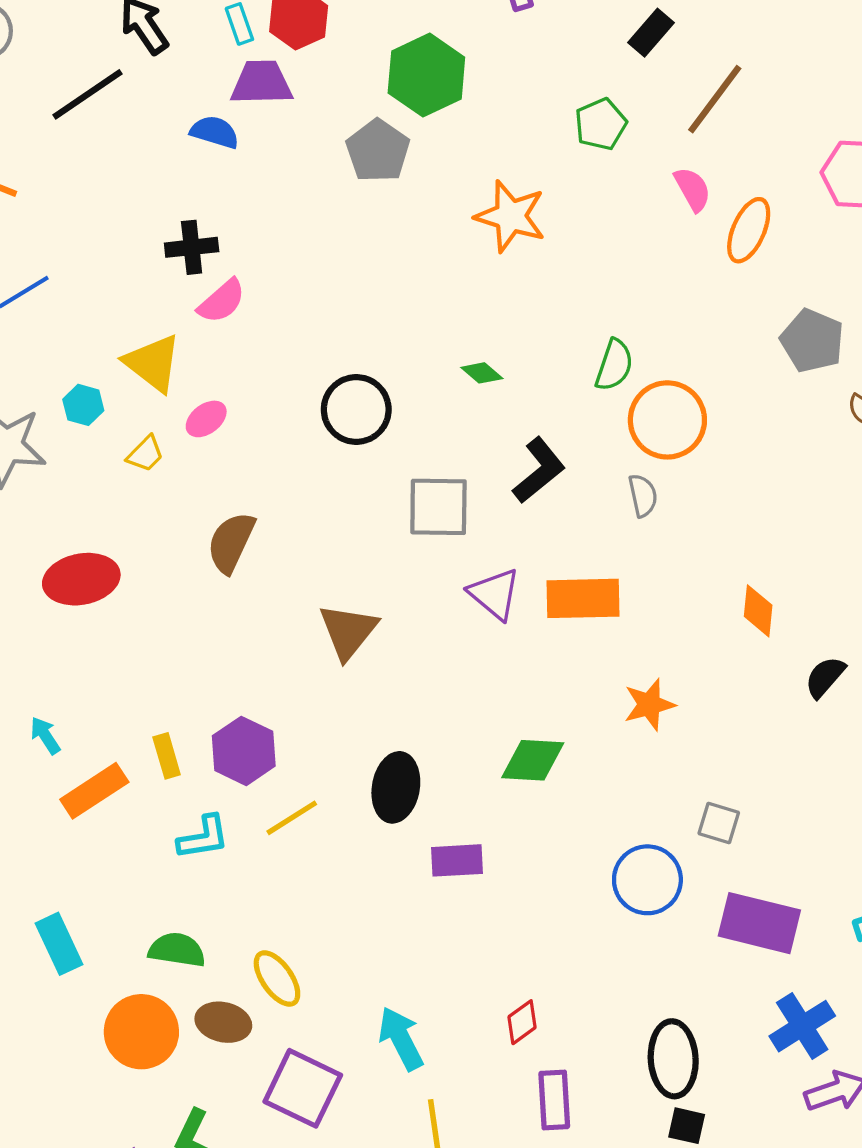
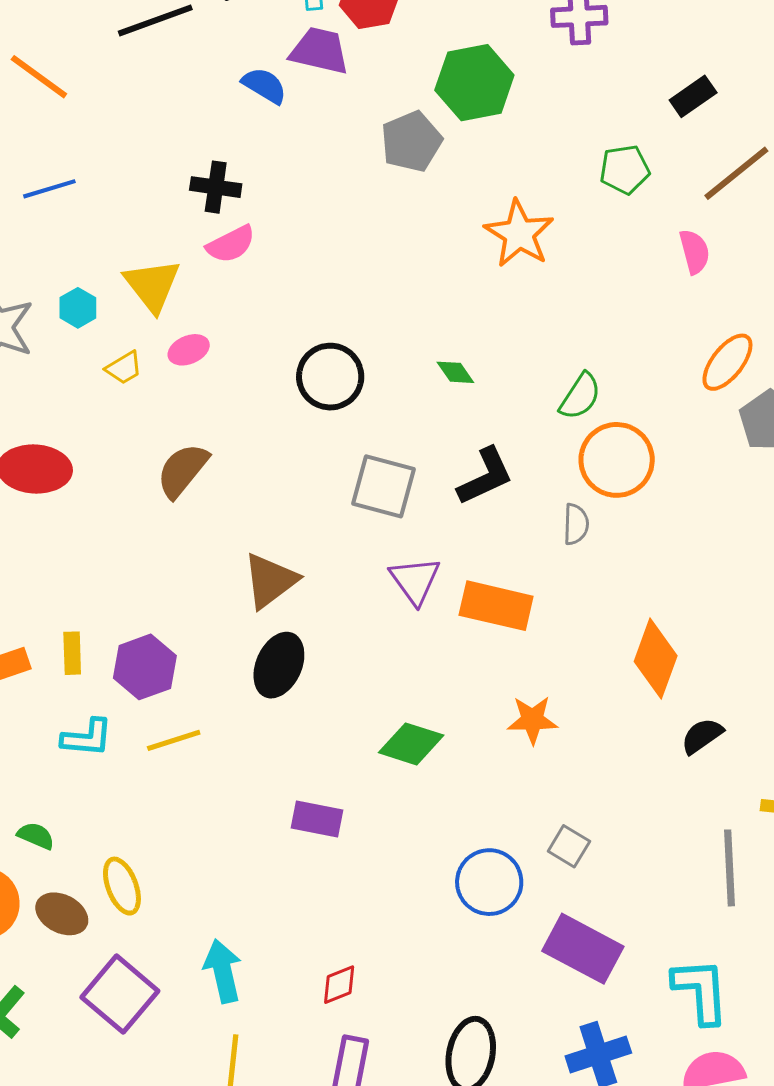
orange ellipse: (749, 230) -> (727, 362), moved
orange diamond: (758, 611) -> (656, 659), size x1.5
black ellipse: (396, 787) -> (279, 665), moved
green semicircle: (177, 950) -> (36, 836), size x0.7

